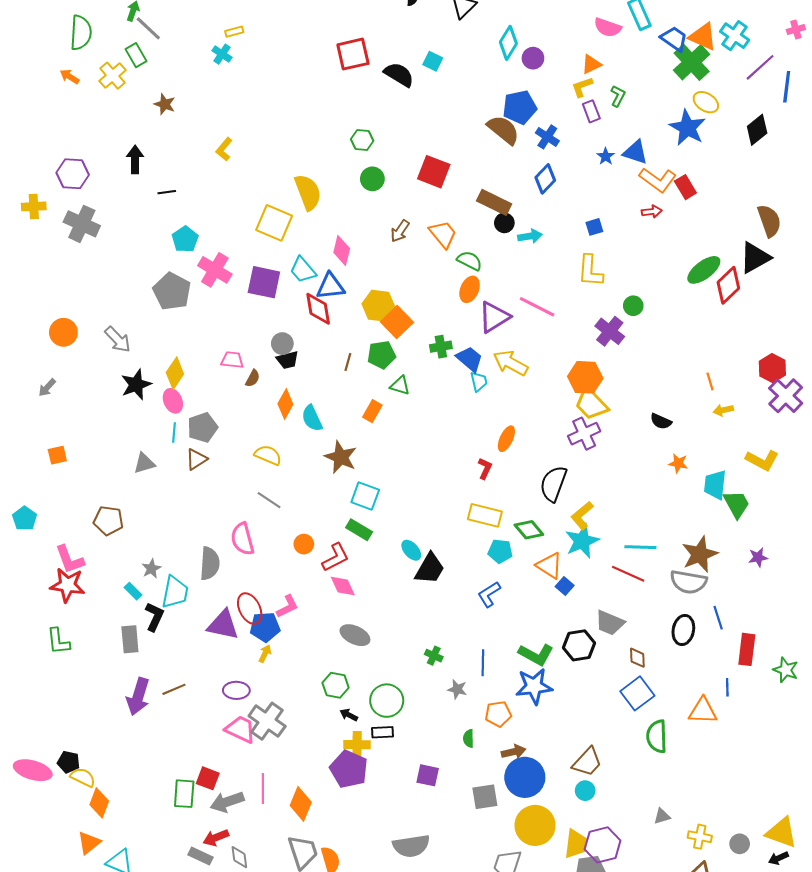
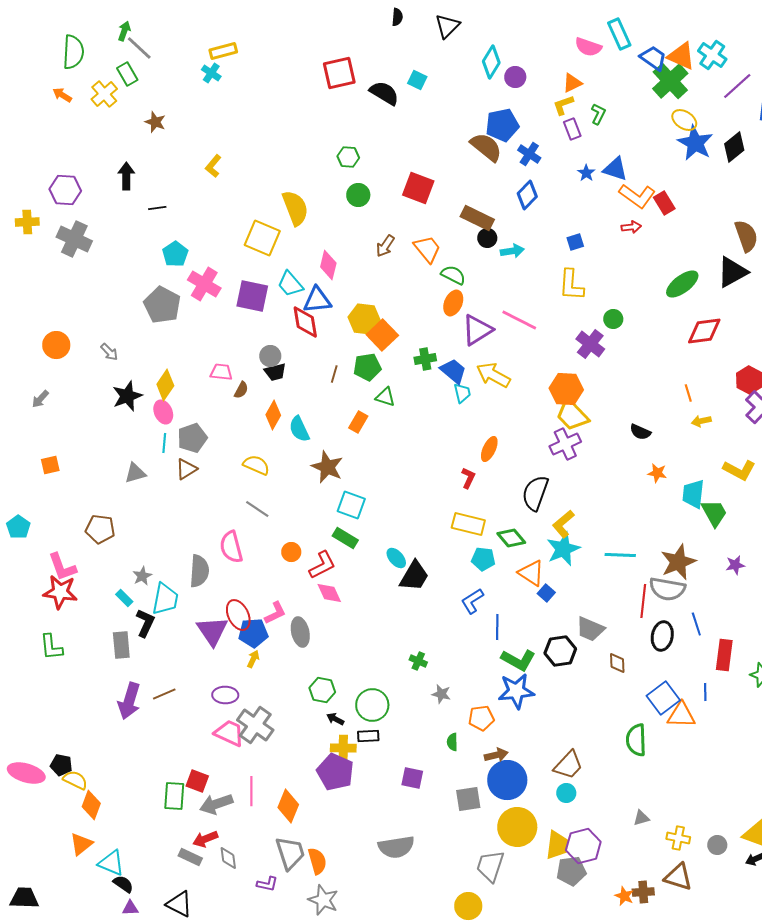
yellow rectangle: (234, 32) -> (223, 51), size x1.5
blue star: (687, 128) -> (695, 143), moved
red diamond: (728, 285) -> (704, 331), moved, turned 36
gray arrow: (118, 339) -> (109, 352), size x0.7
red line: (628, 574) -> (643, 601), moved, turned 72
purple triangle: (223, 625) -> (212, 631), turned 44
gray ellipse: (355, 635) -> (300, 632), moved, turned 52
blue line: (483, 663) -> (497, 627), moved
blue square: (637, 693) -> (663, 698), moved

